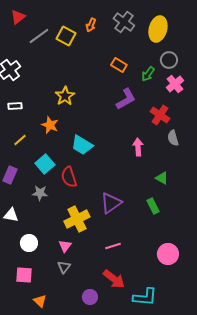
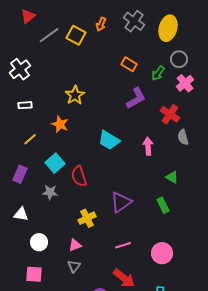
cyan trapezoid: (82, 145) -> (109, 140), moved
yellow cross: (77, 219) -> (87, 218), size x0.7
pink triangle: (65, 246) -> (75, 245), turned 32
pink circle: (168, 254) -> (162, 253), moved

